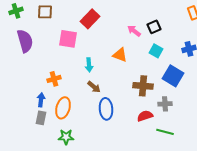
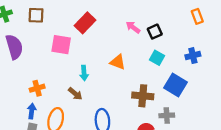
pink arrow: (134, 31) -> (133, 27), moved
orange cross: (54, 79) -> (37, 88), moved
brown arrow: (94, 87) -> (75, 94), moved

